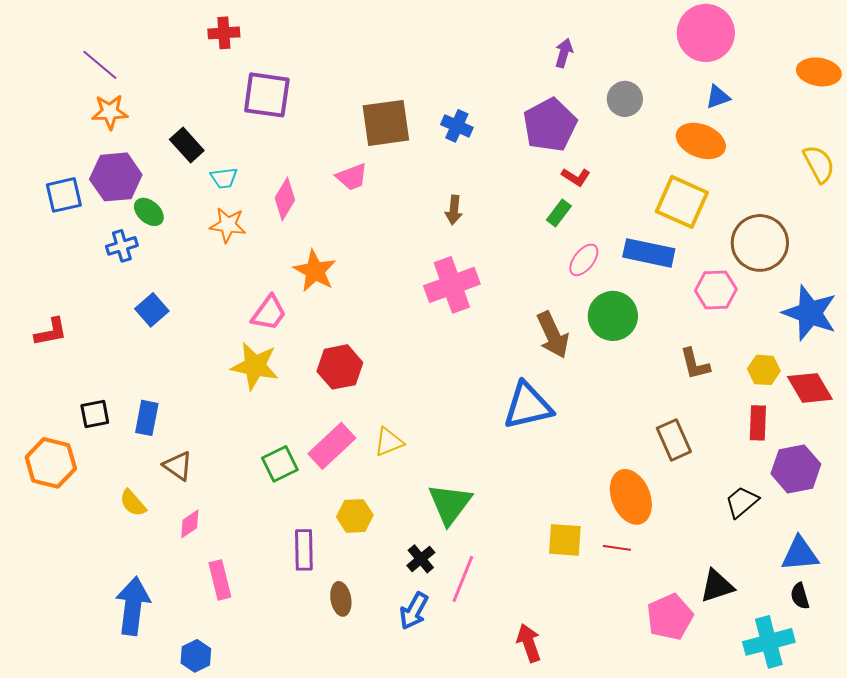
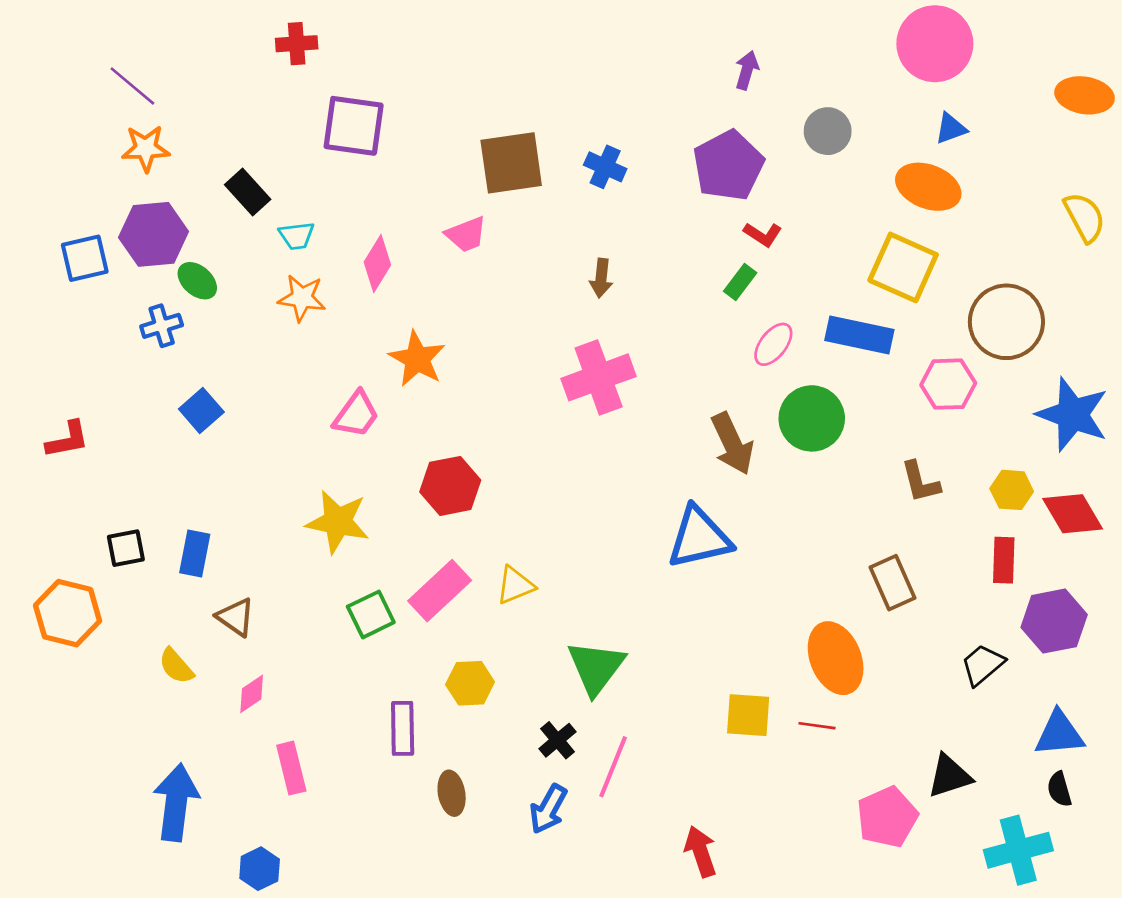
yellow star: (255, 366) -> (338, 522), moved

